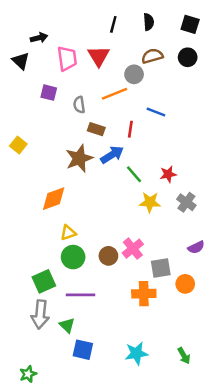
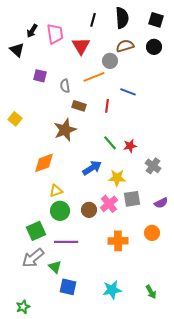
black semicircle: (149, 22) -> (122, 18), size x1.5
black arrow: (39, 38) -> (32, 31), turned 136
pink trapezoid: (67, 58) -> (55, 34), moved
blue arrow: (112, 155) -> (92, 168), moved
red star: (168, 174) -> (130, 146), moved
yellow star: (150, 202) -> (117, 178), moved
gray square: (161, 268) -> (132, 199), moved
gray arrow: (40, 314) -> (33, 258), turned 45

